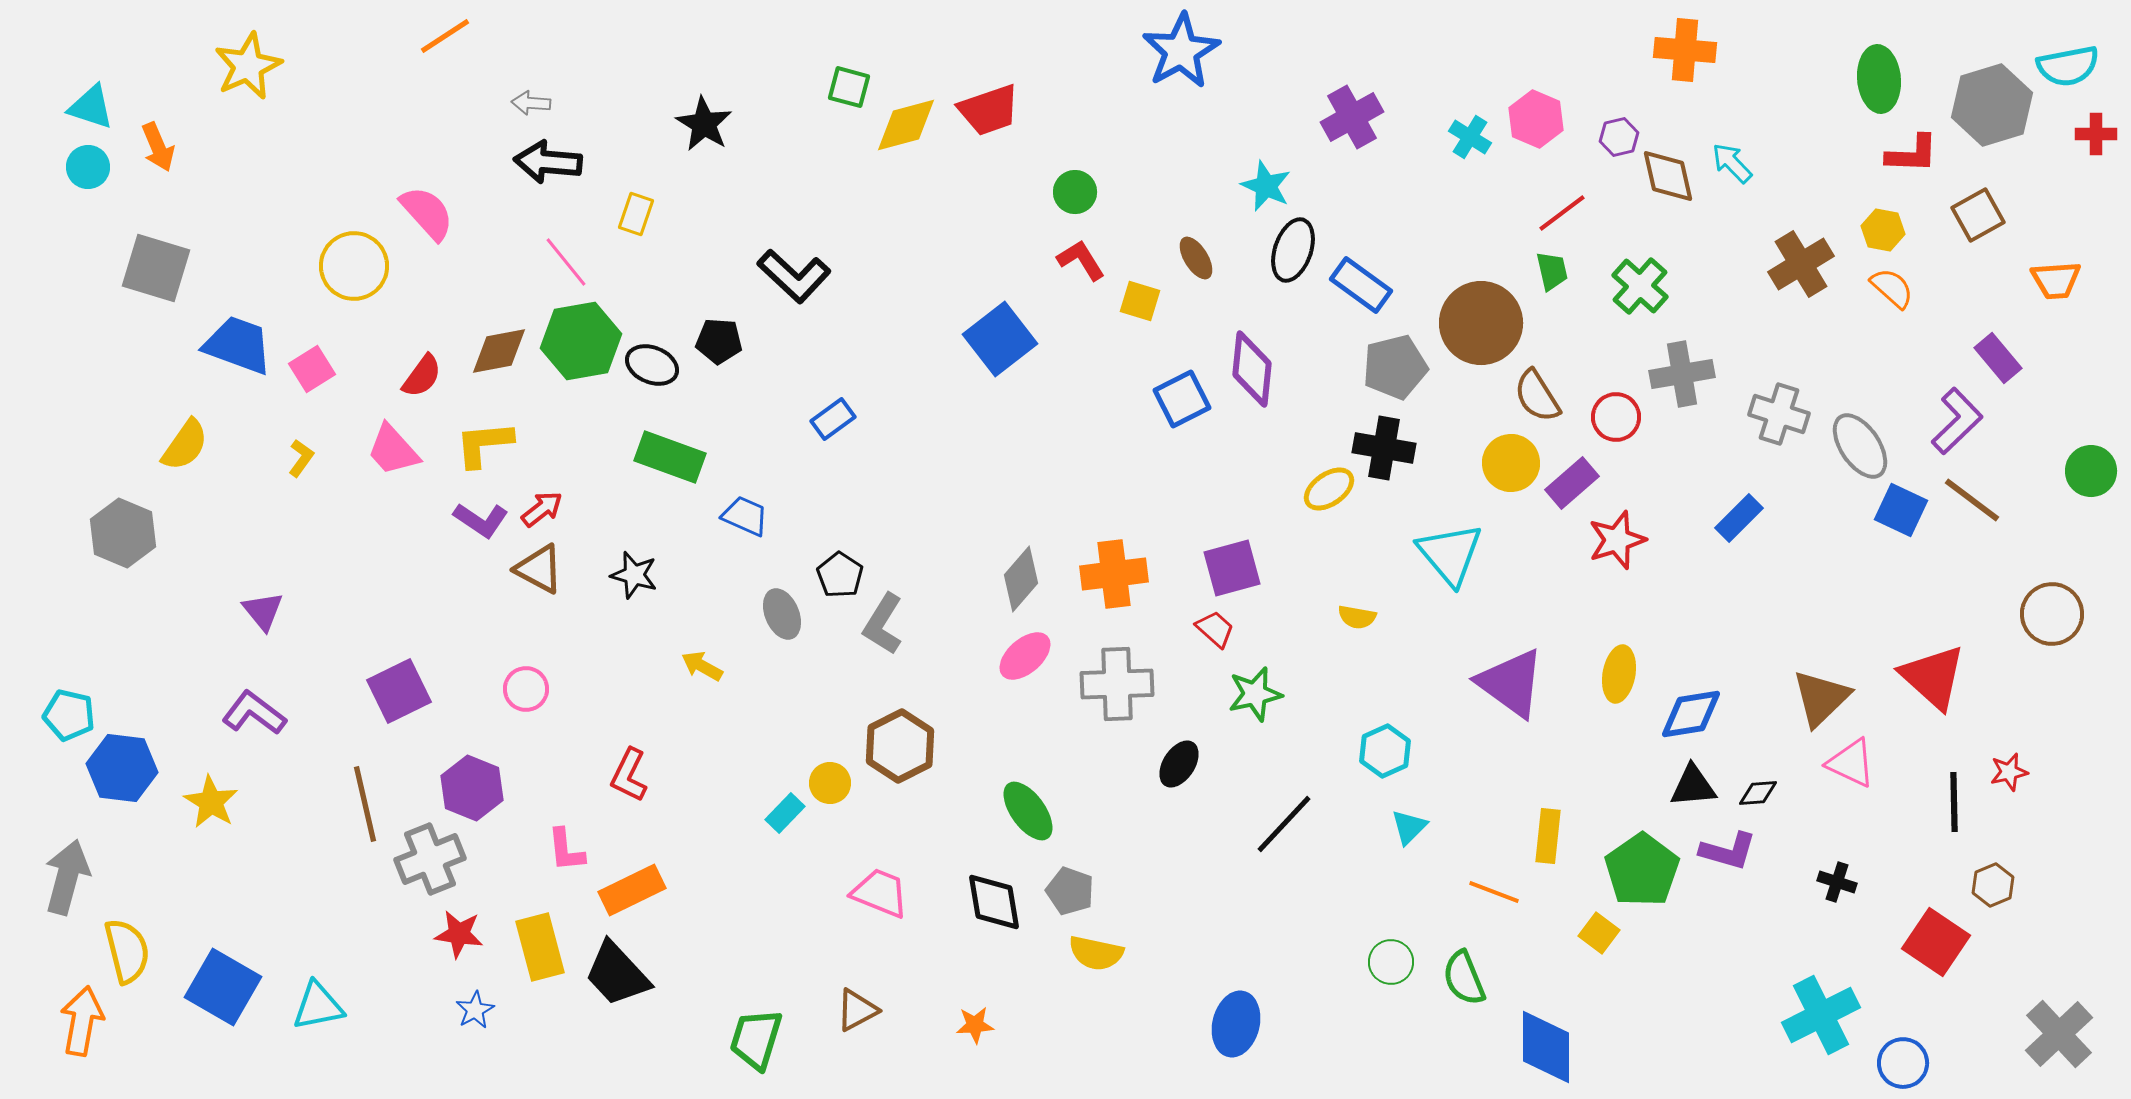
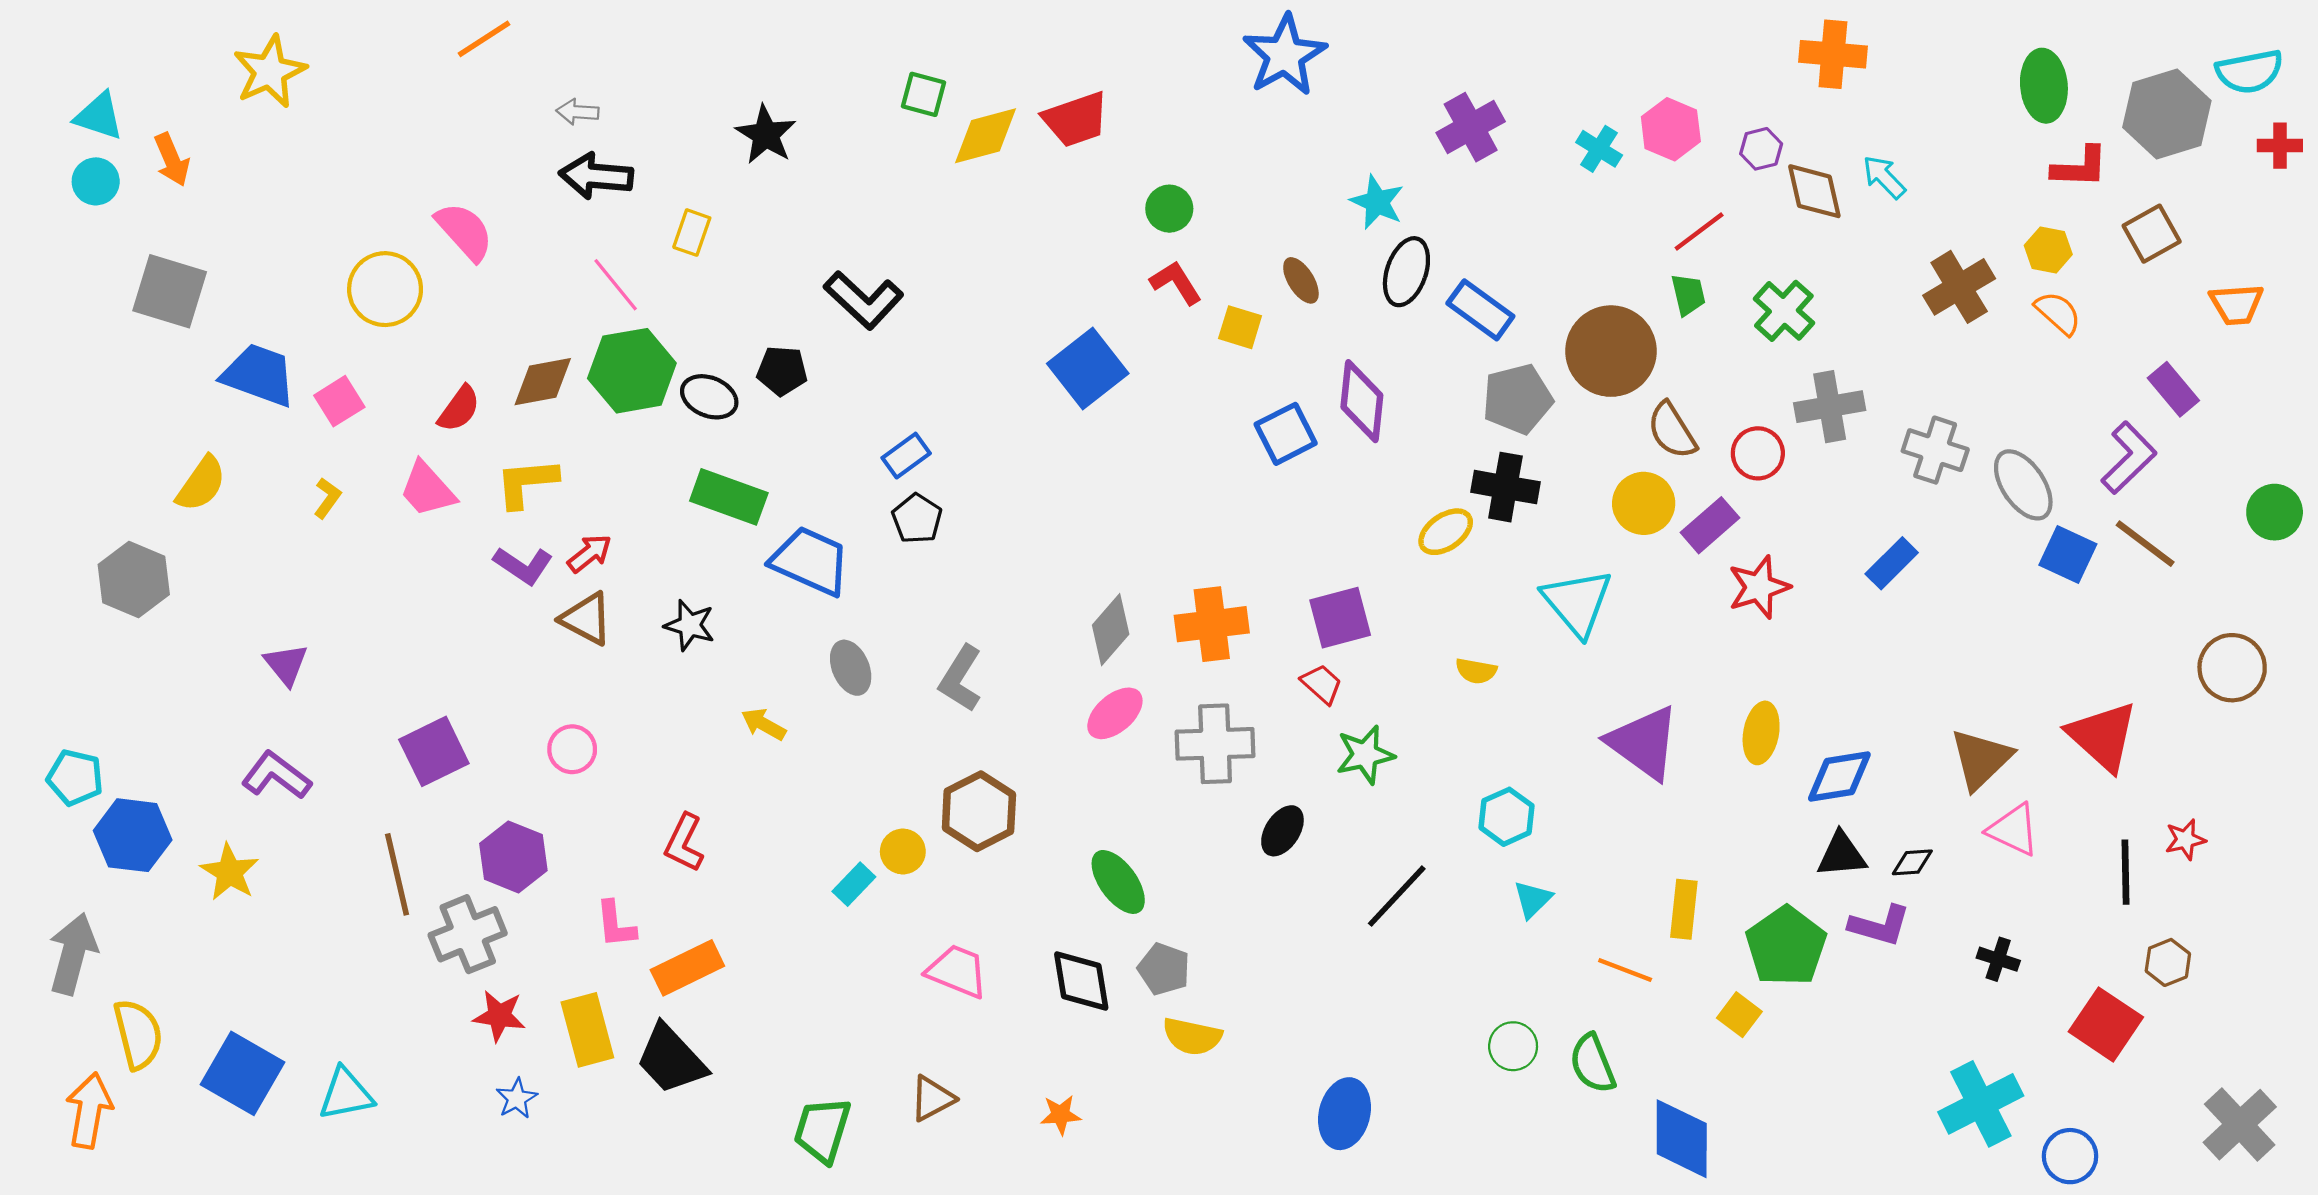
blue trapezoid: (745, 516) -> (810, 561), size x1.6
black pentagon: (840, 575) -> (917, 519), moved

